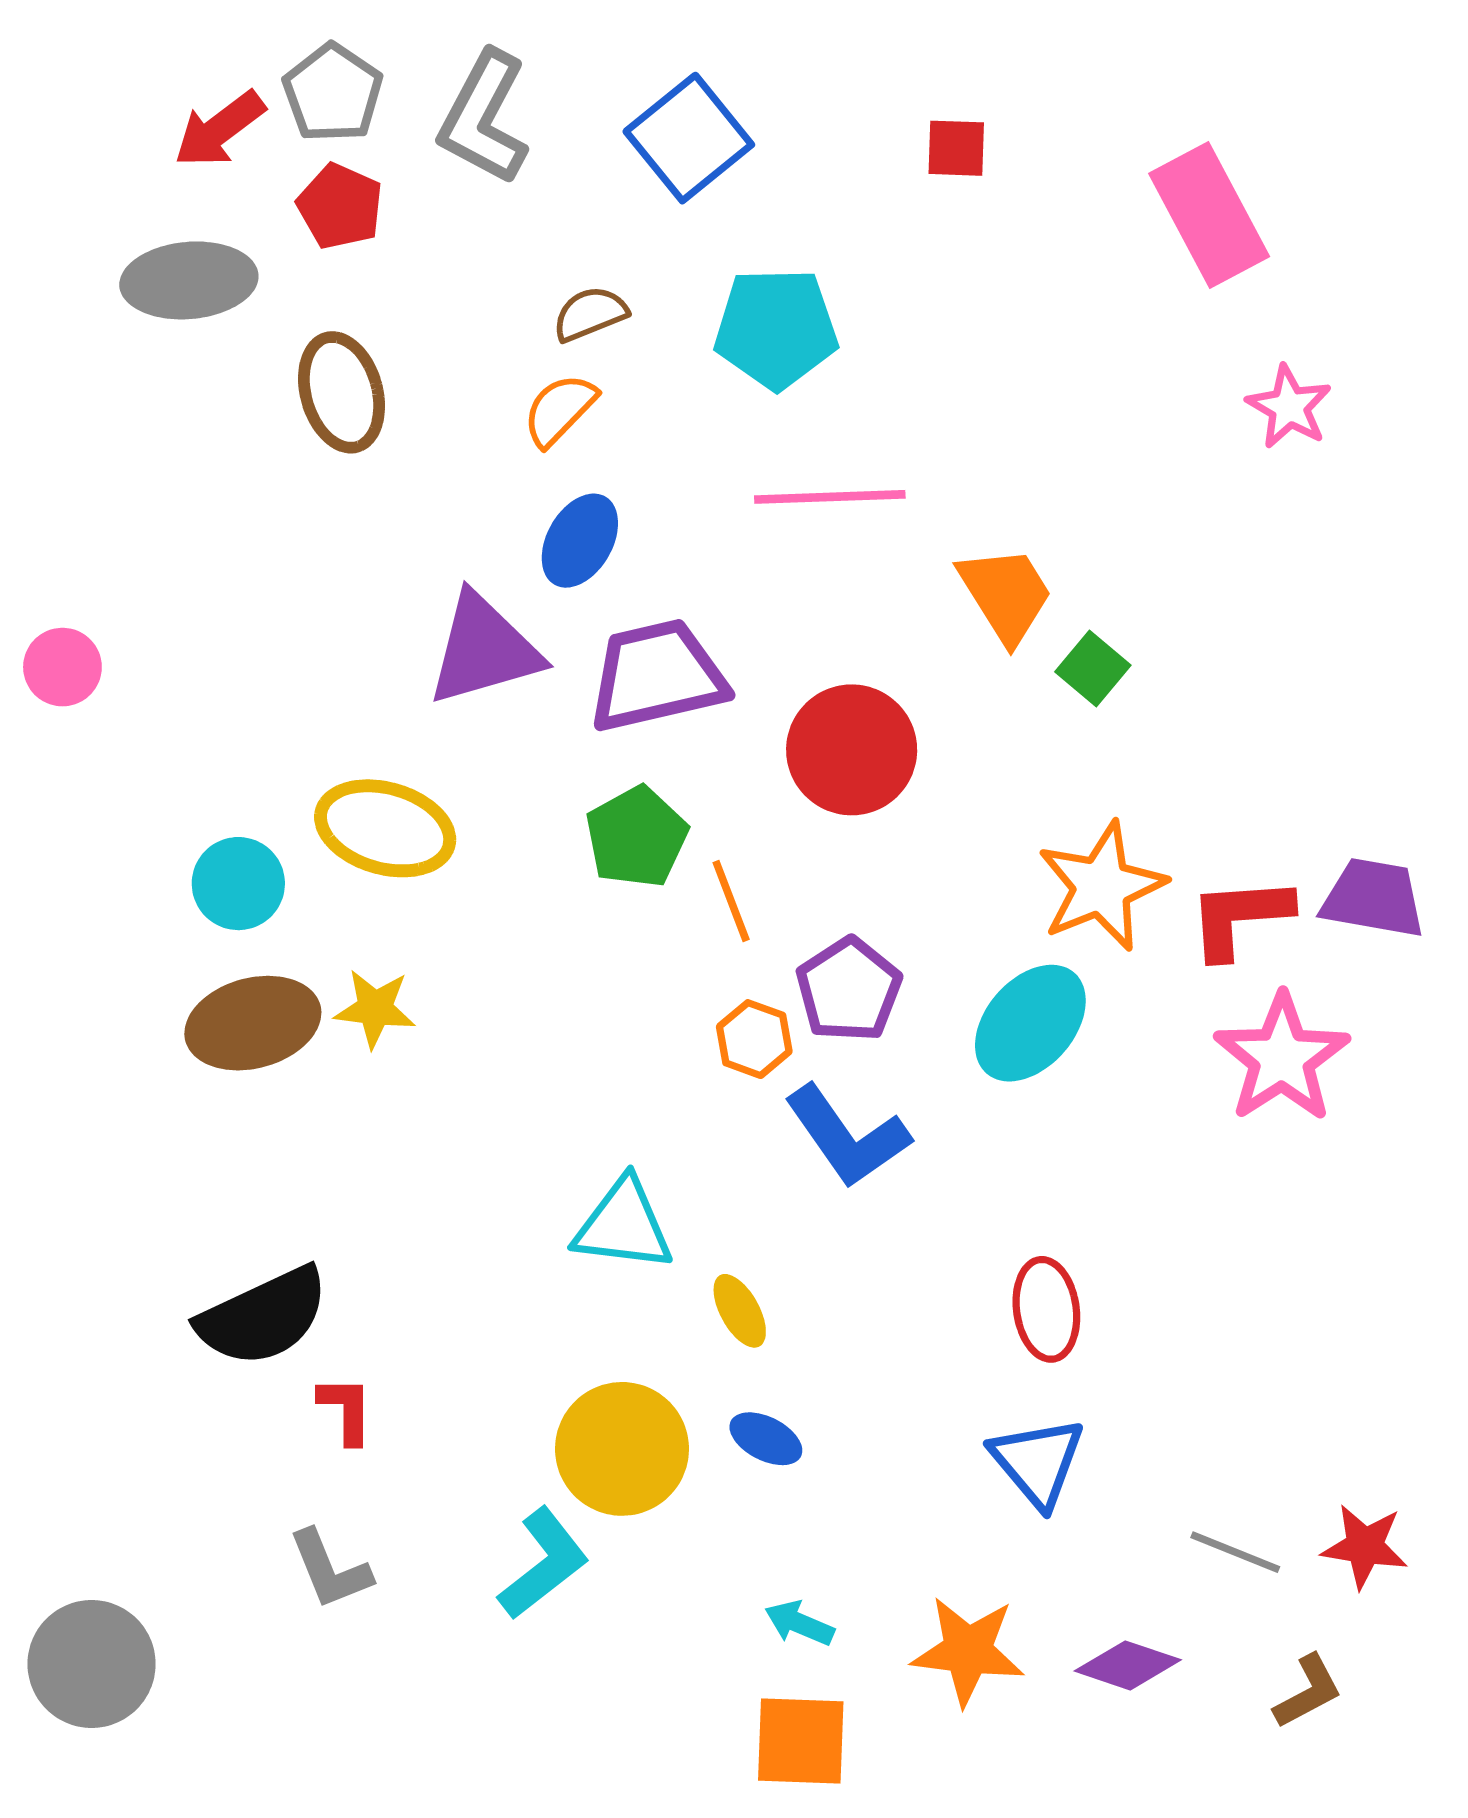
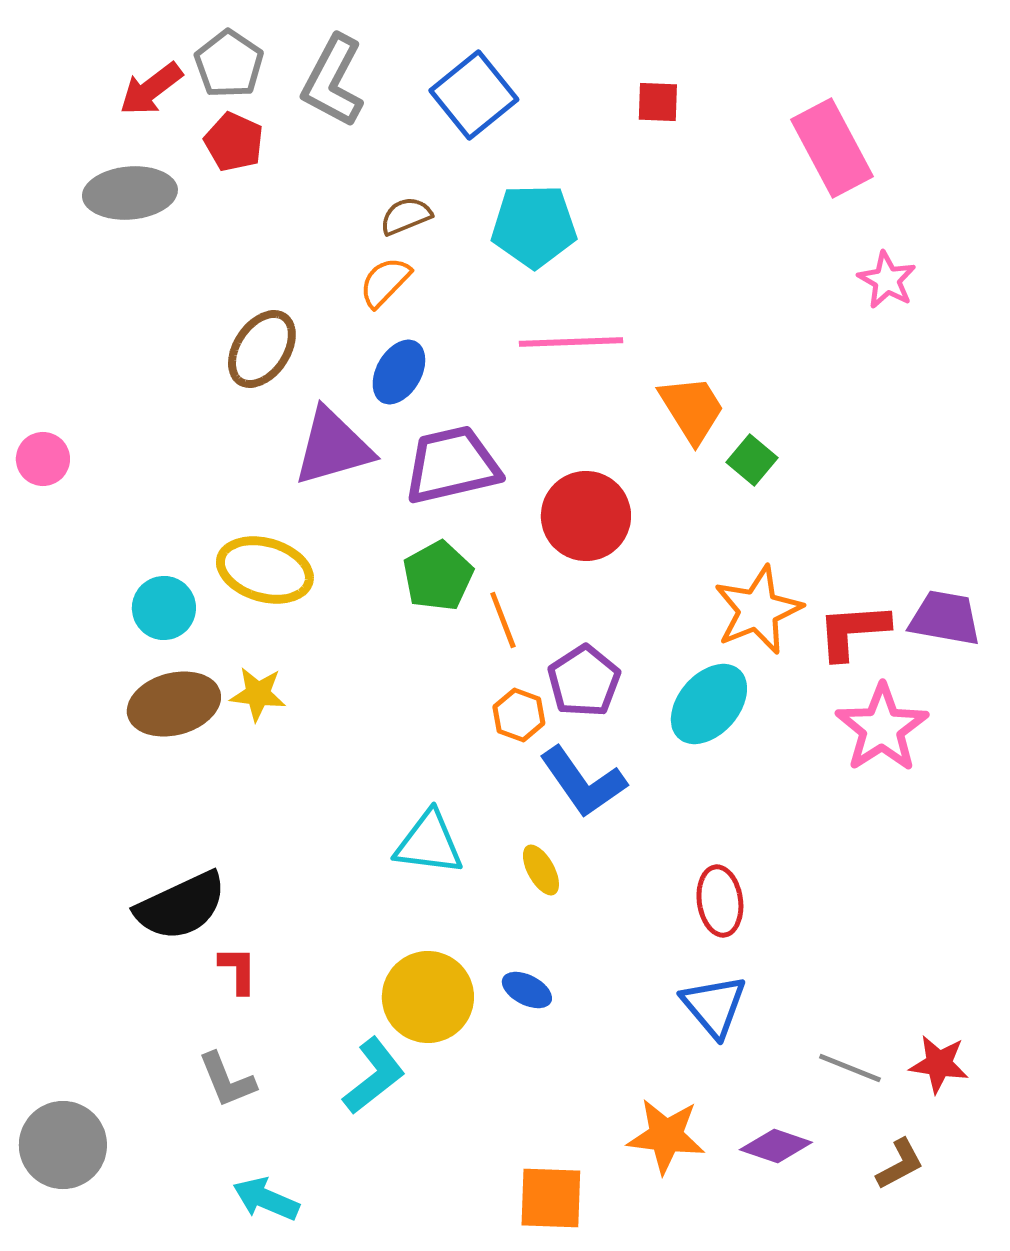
brown ellipse: (342, 392) -> (262, 349), moved, turned 50
yellow ellipse: (740, 1311) -> (541, 870), moved
cyan arrow: (799, 1623) -> (266, 1199), moved, size x1.4

